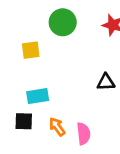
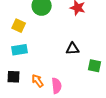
yellow square: (31, 50) -> (19, 26), turned 32
cyan rectangle: (38, 96) -> (20, 50), moved

